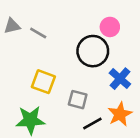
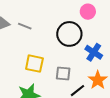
pink circle: (110, 27) -> (88, 12), moved

